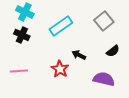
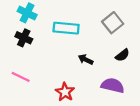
cyan rectangle: (61, 26) -> (66, 28), turned 40
red star: (60, 69) -> (65, 92), moved
pink line: (19, 71) -> (21, 77), turned 30

